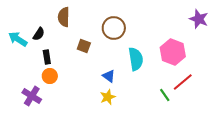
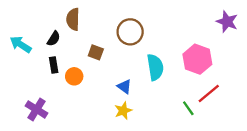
black semicircle: (39, 34) -> (54, 39), moved
orange circle: (50, 76) -> (74, 76), moved

